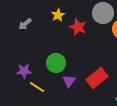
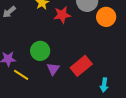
red star: (78, 27) -> (62, 15), turned -30

